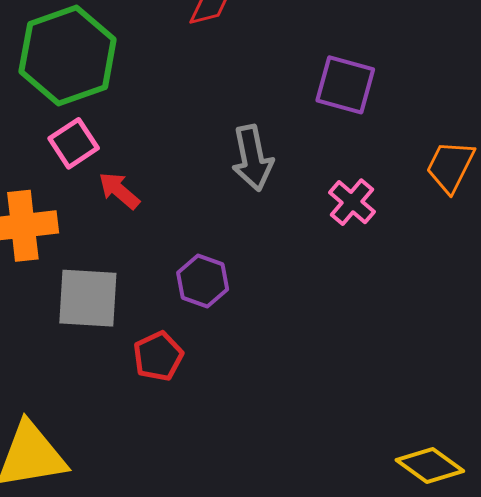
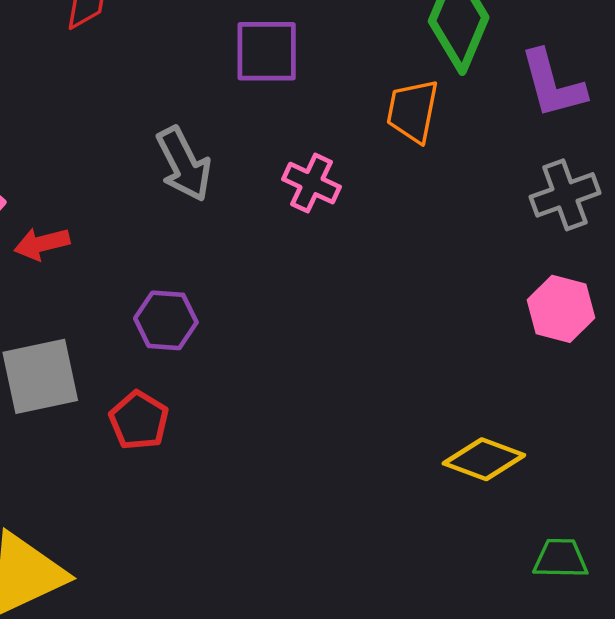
red arrow: (119, 191) -> (42, 244), turned -39

